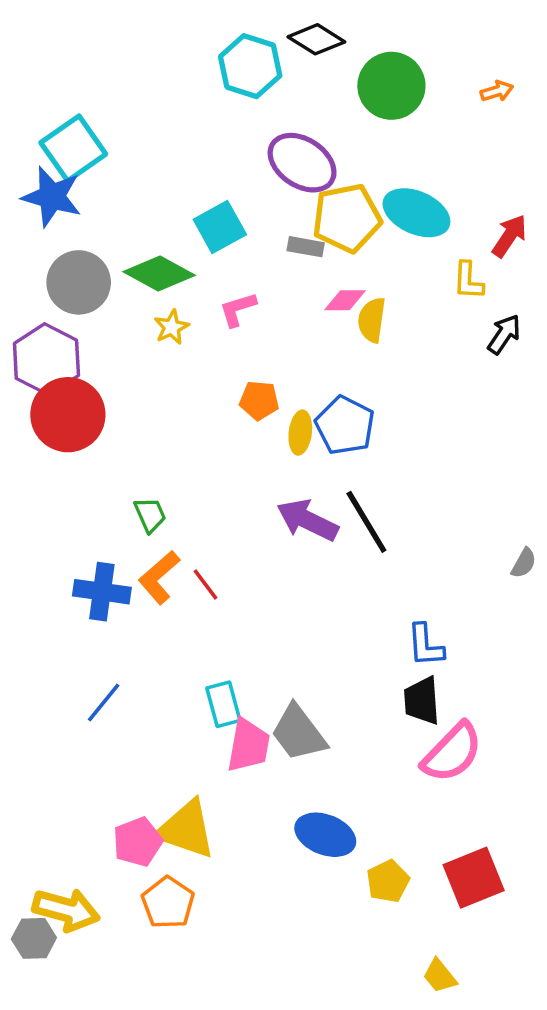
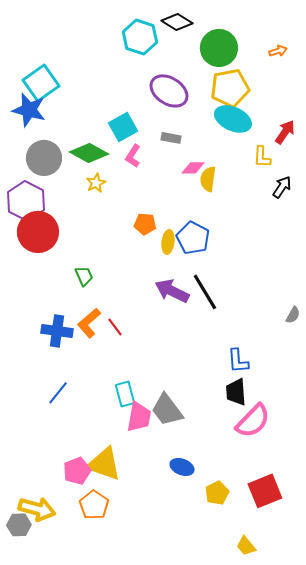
yellow pentagon: (347, 218) -> (230, 88), moved
pink L-shape: (238, 309) -> (133, 156), moved, turned -40
green trapezoid: (150, 515) -> (84, 276), moved
blue ellipse: (325, 835) -> (182, 467), size x0.7

